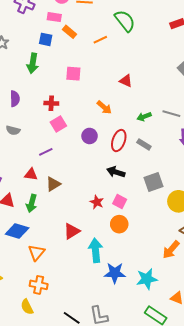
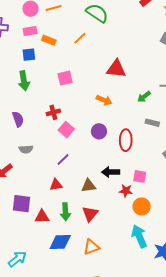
red triangle: (126, 81) -> (116, 69), size x1.5
red ellipse: (119, 141) -> (126, 140), moved
black arrow: (116, 172) -> (111, 172), moved
brown triangle: (53, 184) -> (89, 186), moved, turned 42
pink square: (120, 202) -> (140, 176), moved
orange circle: (119, 224) -> (142, 206), moved
red triangle: (72, 231) -> (90, 214), moved
orange triangle: (36, 253) -> (91, 247), moved, turned 48

